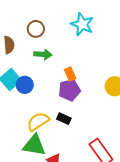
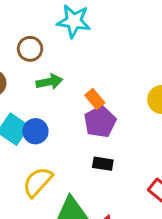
cyan star: (82, 24) -> (74, 21), moved
yellow semicircle: (38, 121) -> (38, 182), moved

